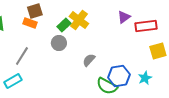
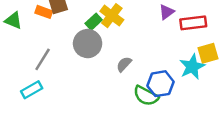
orange rectangle: (30, 23) -> (44, 12), moved
gray circle: (59, 43) -> (88, 44), size x1.5
cyan star: (145, 78) -> (192, 67), moved, size x1.5

